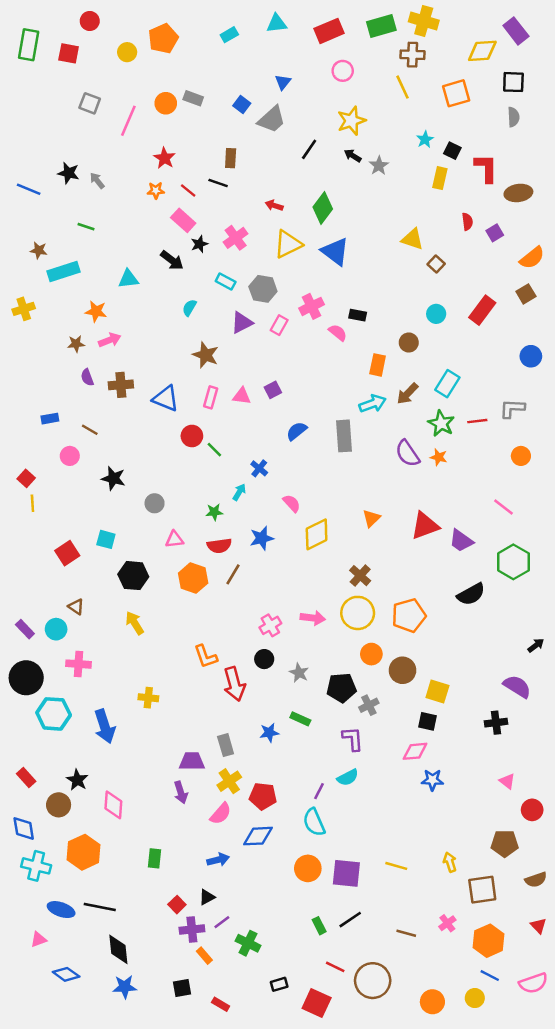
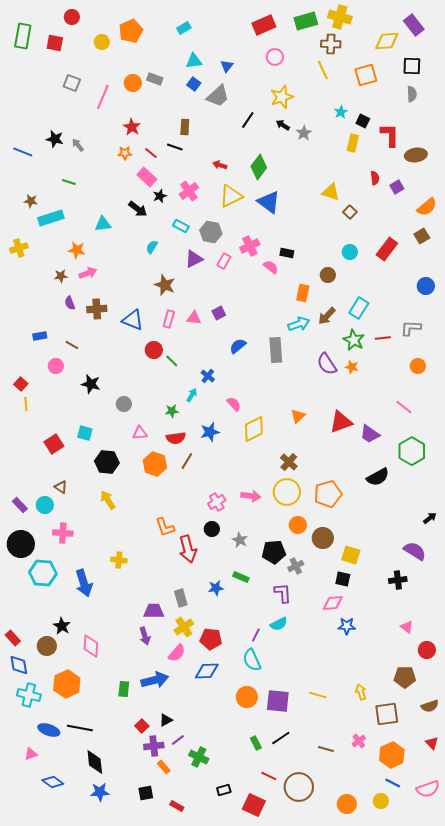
cyan triangle: (277, 23) -> (194, 61), moved
red rectangle: (26, 777) -> (13, 638), moved
blue arrow: (218, 860) -> (155, 680), moved, size x1.5

